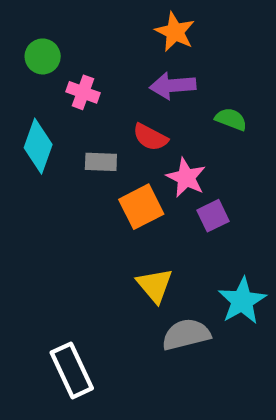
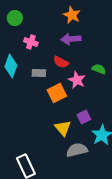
green circle: (43, 56) -> (15, 18), moved
green semicircle: (231, 119) -> (99, 69), moved
purple square: (213, 216) -> (84, 117), moved

